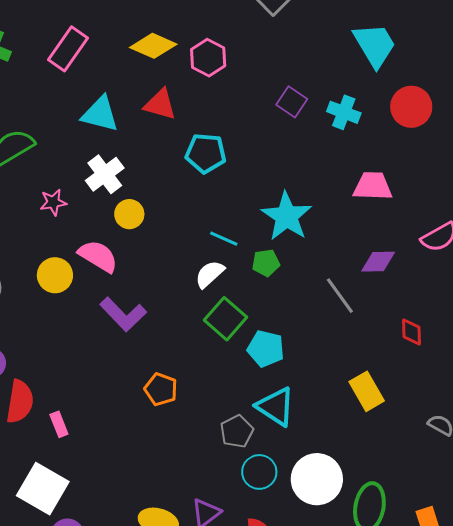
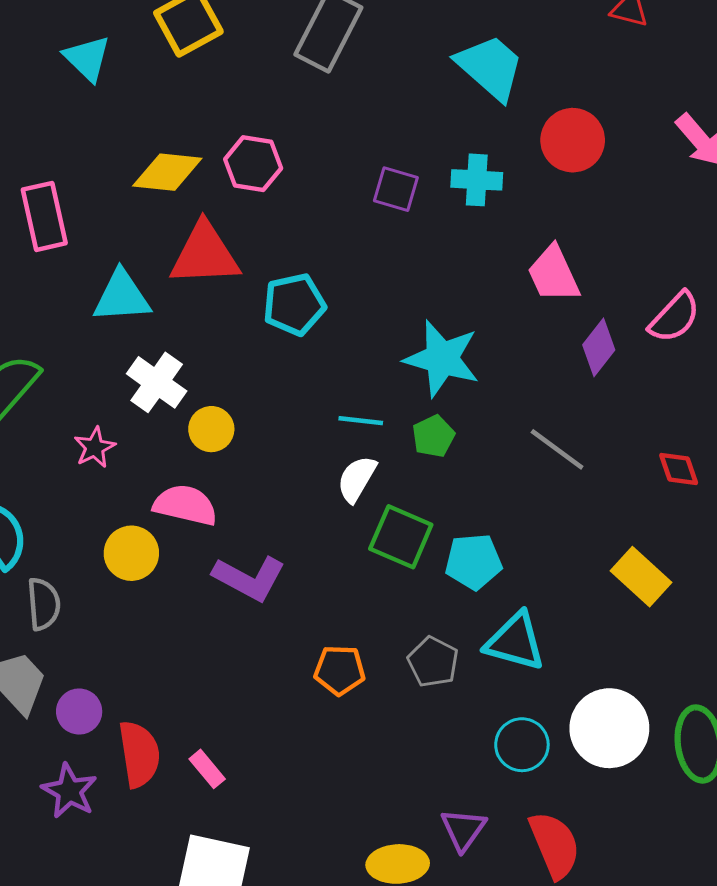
pink rectangle: (68, 49) -> (44, 216), turned -30
red triangle: (160, 104) -> (205, 254), size x1.4
pink trapezoid: (373, 186) -> (554, 274), turned -99
purple diamond: (378, 262) -> (599, 347), moved, turned -33
gray pentagon: (237, 431) -> (433, 662), moved

